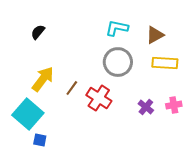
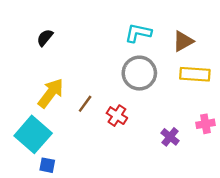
red cross: (99, 98) -> (117, 116), size x0.7
purple cross: (146, 107) -> (170, 137), moved

